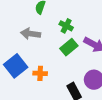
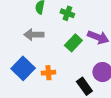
green cross: (66, 26) -> (67, 13), moved

